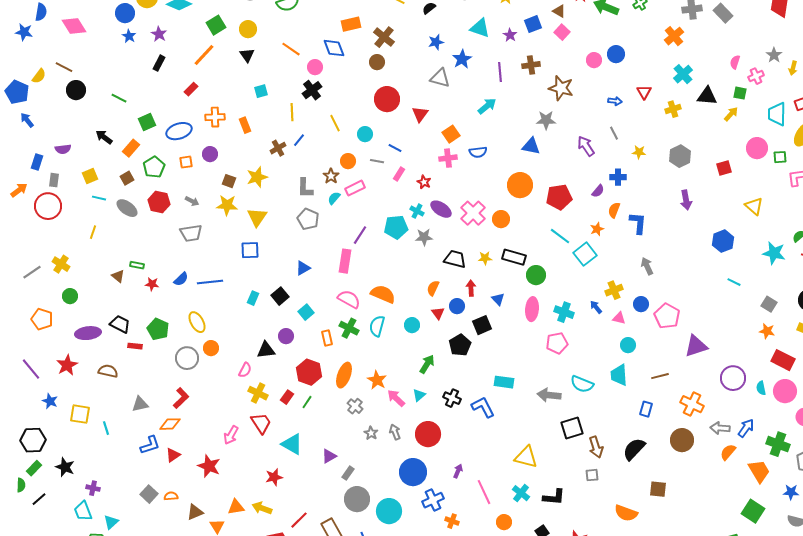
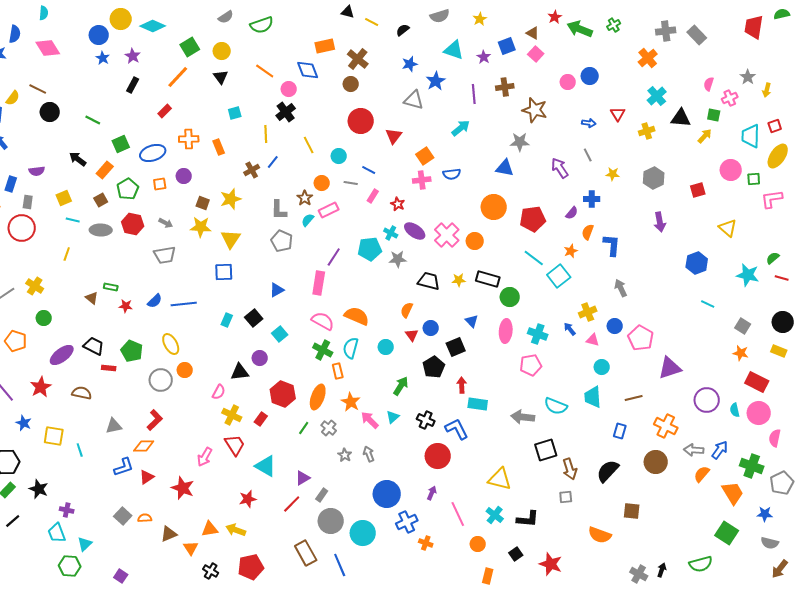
gray ellipse: (127, 208) -> (101, 230), turned -35
red arrow: (471, 288) -> (462, 385), moved
purple ellipse: (88, 333) -> (62, 355), turned -30
orange rectangle: (327, 338) -> (338, 371), moved
green line: (307, 402) -> (304, 428), moved
red circle: (428, 434) -> (438, 456), moved
red line: (299, 520) -> (292, 504), moved

